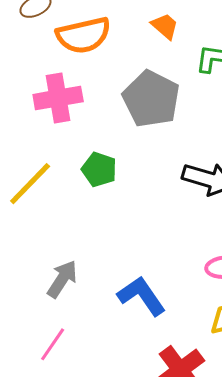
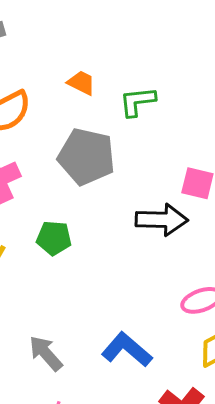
gray arrow: (62, 279) -> (46, 353), turned -60

